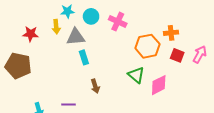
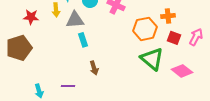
brown pentagon: (18, 66) -> (19, 48), turned -30
green triangle: (136, 75) -> (152, 59), moved, size x1.4
pink diamond: (159, 85) -> (182, 71), moved, turned 65

